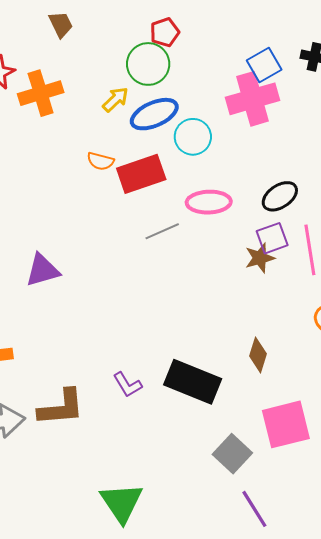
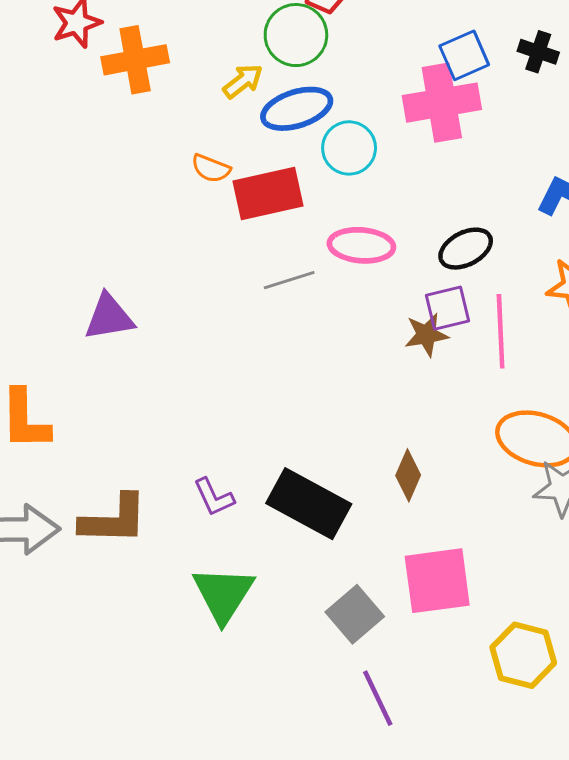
green triangle: (121, 503) -> (223, 594), moved

